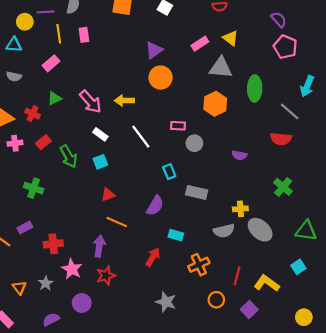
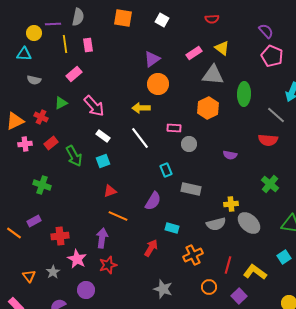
pink rectangle: (51, 63) -> (74, 74), moved
gray semicircle: (14, 76) -> (34, 80), moved
yellow arrow: (124, 101) -> (141, 108), moved

